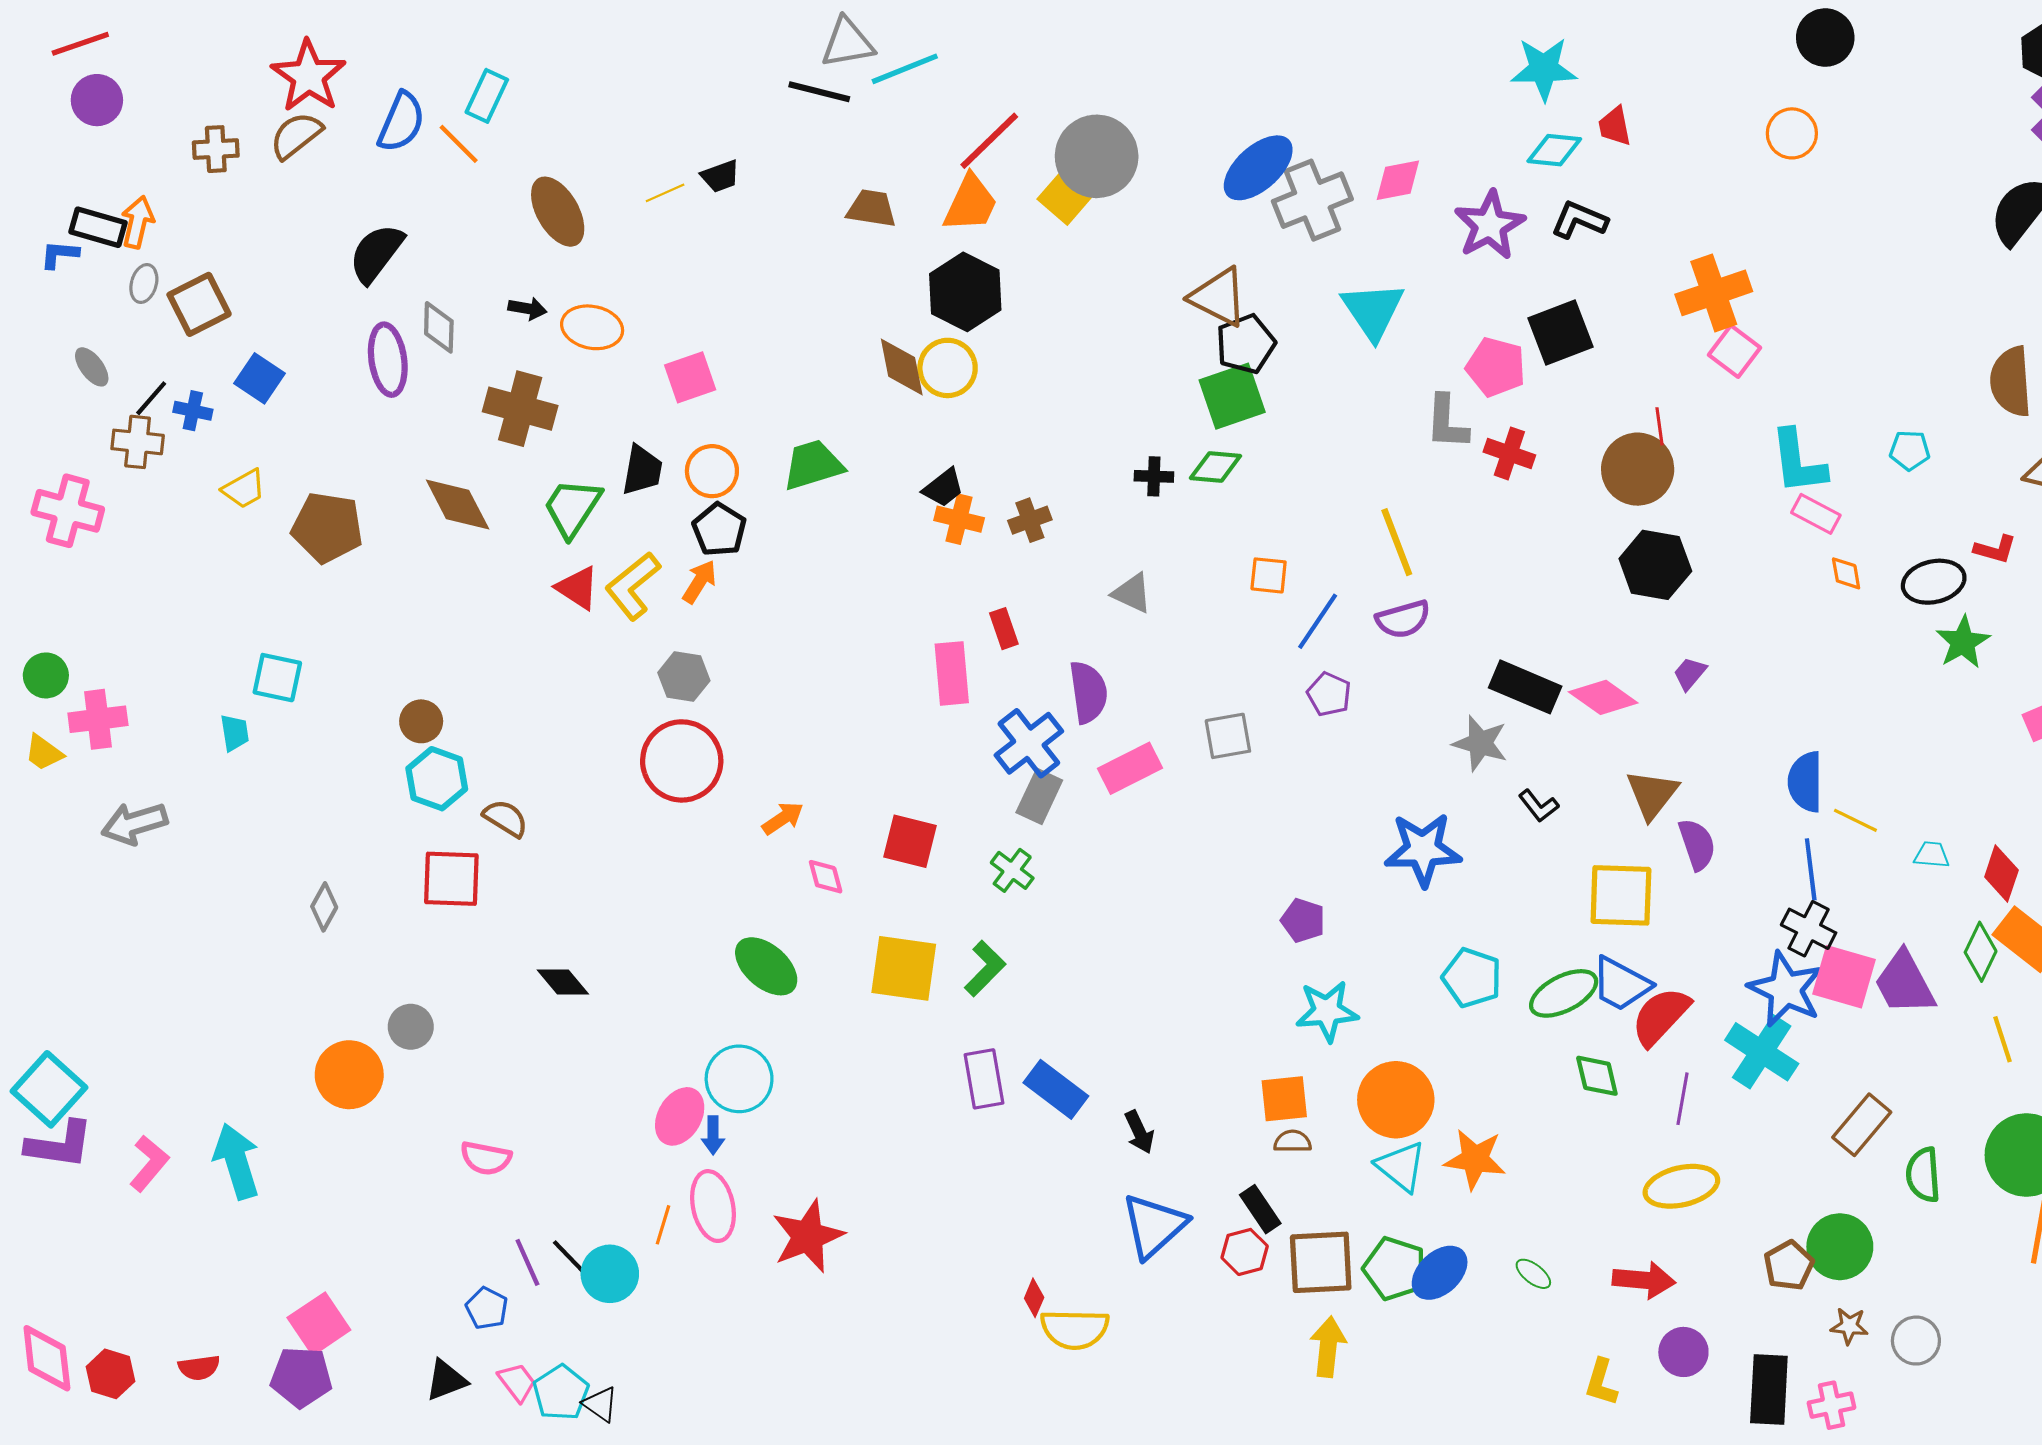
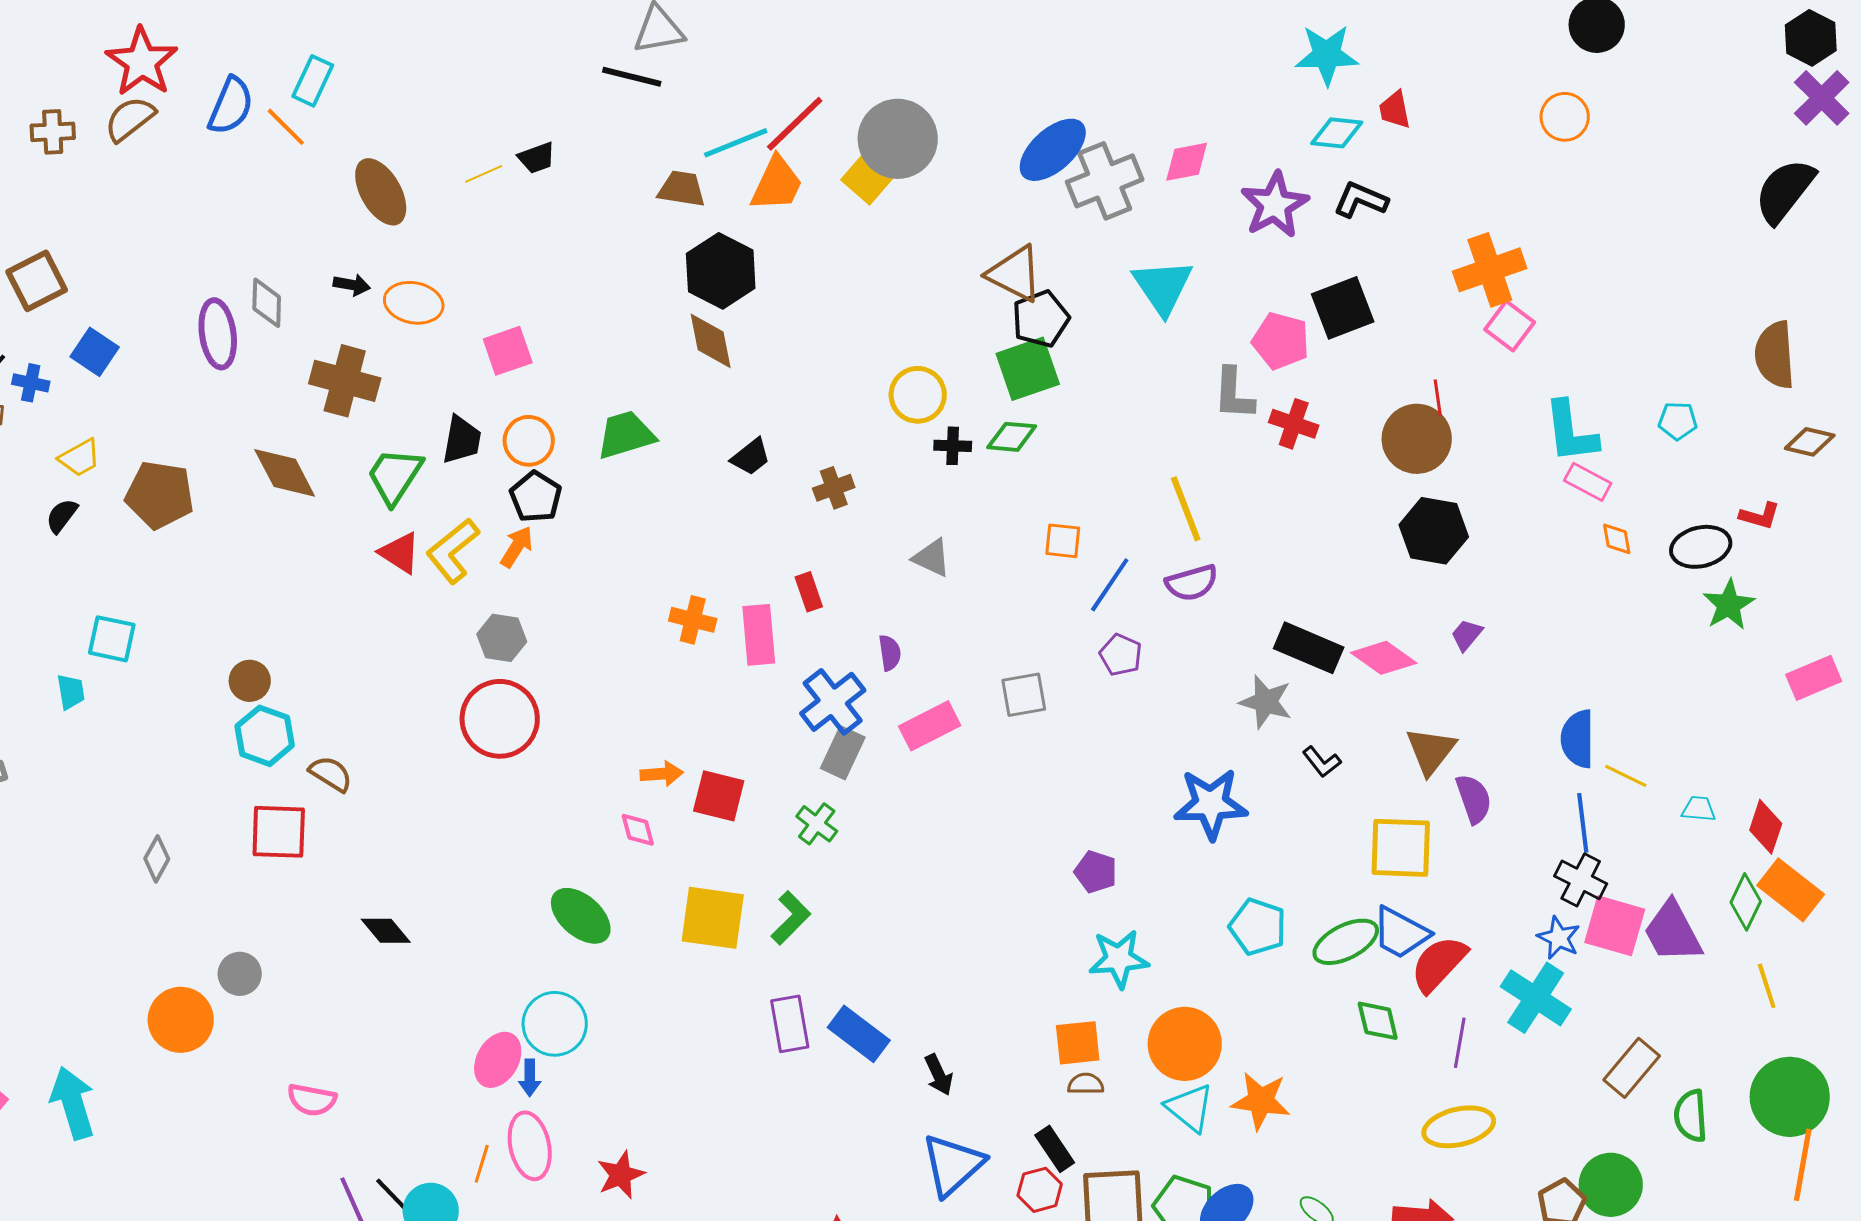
cyan line: (905, 69) -> (736, 143), moved
black semicircle: (376, 253) -> (62, 516), moved, size x0.6
black hexagon: (965, 292) -> (721, 271), moved
yellow circle: (948, 368) -> (918, 395), moved
orange cross: (959, 519) -> (693, 620), moved
purple semicircle: (1088, 692) -> (890, 653), size x0.6
orange arrow: (783, 818) -> (662, 774), moved, turned 30
blue star: (1786, 989) -> (1559, 938), size x0.6
red star: (808, 1236) -> (621, 1175), size x0.7

